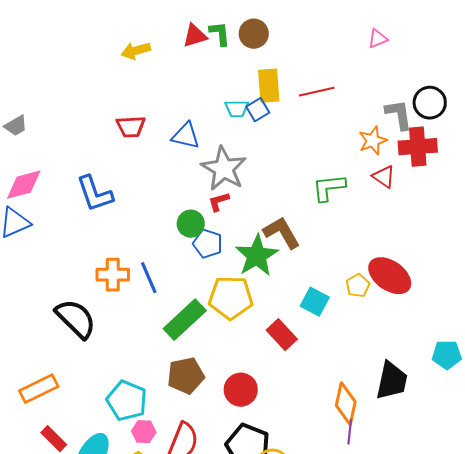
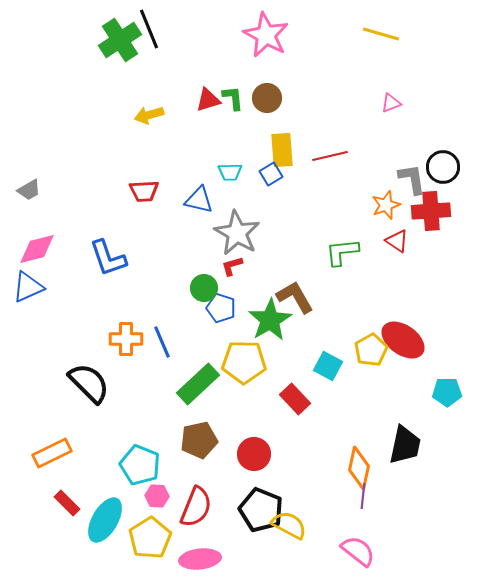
cyan trapezoid: (237, 109) -> (230, 172), moved
yellow pentagon: (358, 286) -> (371, 350), size x1.4
cyan pentagon: (447, 355) -> (447, 392), moved

